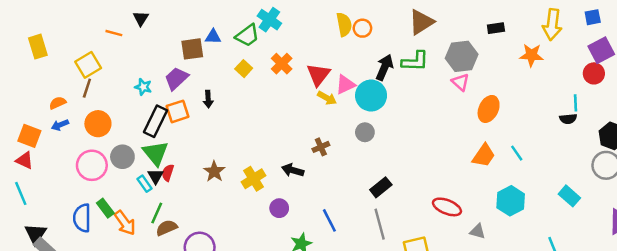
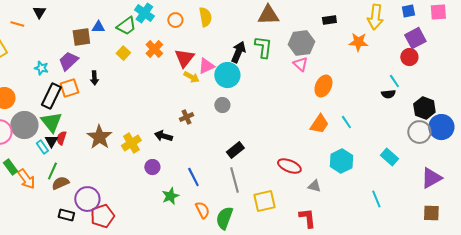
brown triangle: (421, 22) -> (268, 15), turned 30
orange circle: (362, 28) -> (175, 20), moved
green L-shape: (415, 61) -> (263, 47), turned -85
cyan line: (576, 103) -> (394, 81), turned -32
gray circle: (122, 157) -> (24, 125), size x1.4
brown star: (214, 171) -> (99, 137), size x1.4

